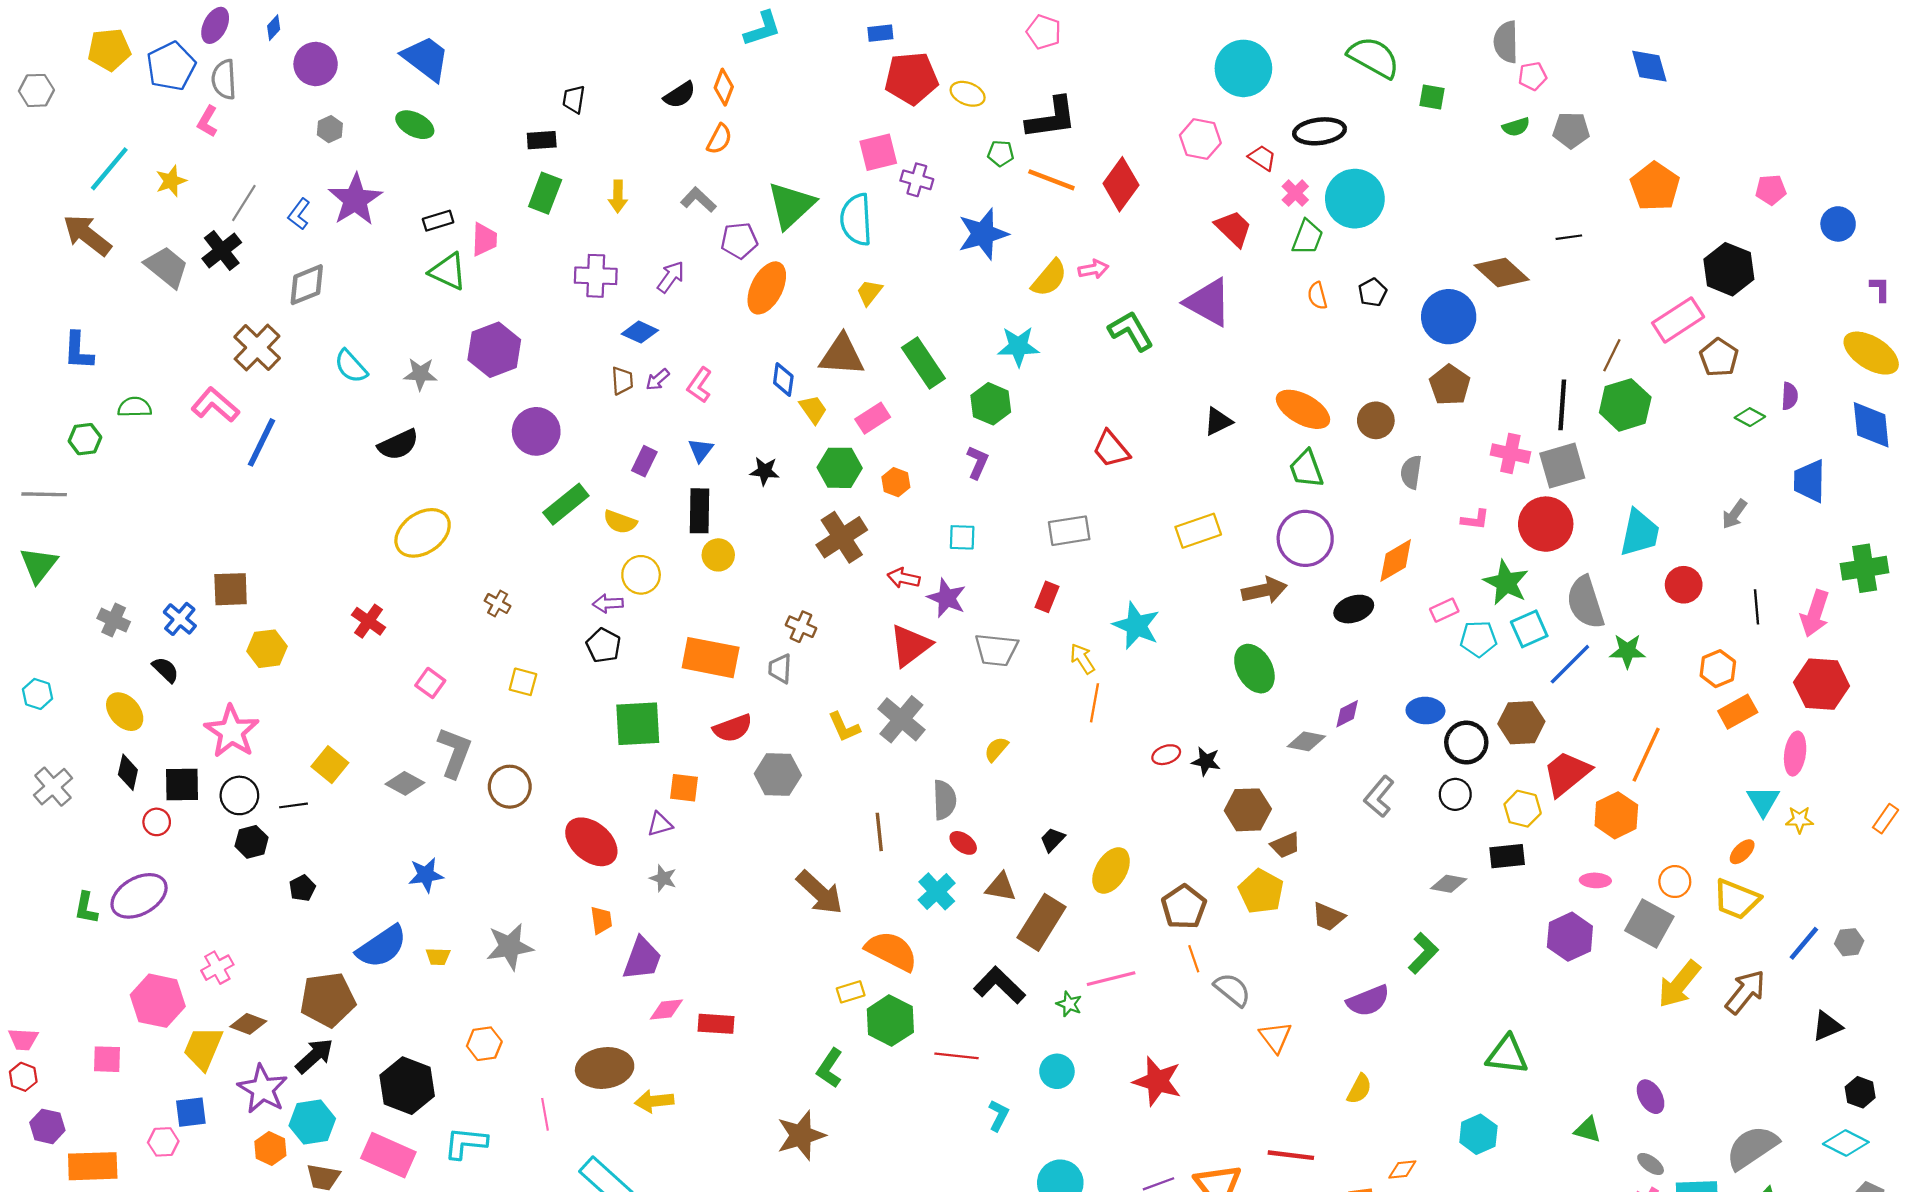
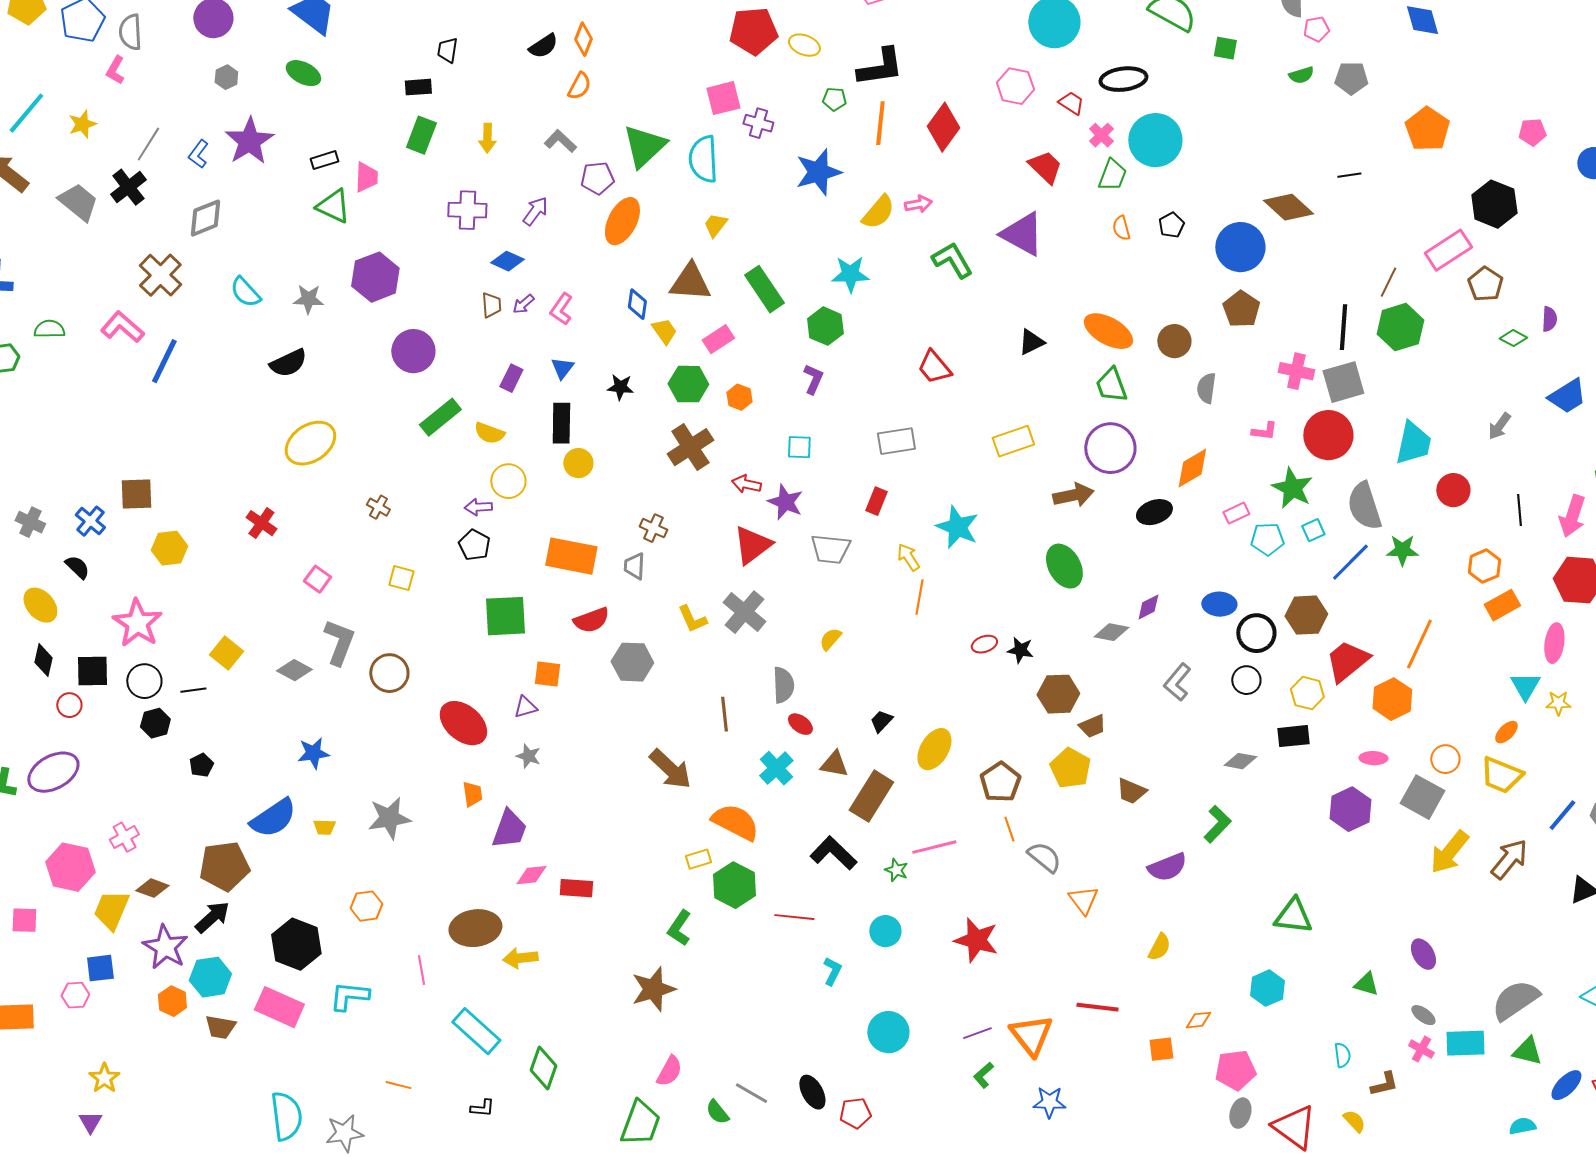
orange line: (1051, 180) -> (880, 123), turned 75
blue trapezoid: (1809, 481) -> (1567, 396), turned -123
cyan square: (1529, 629) -> (1313, 530), size x0.7

